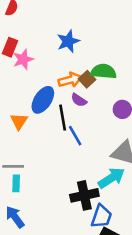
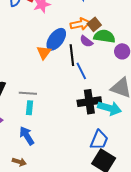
green semicircle: (103, 71) -> (104, 36), moved
orange triangle: (19, 121) -> (44, 52), moved
cyan arrow: (111, 178) -> (110, 108), turned 45
black cross: (84, 195) -> (89, 102), moved

